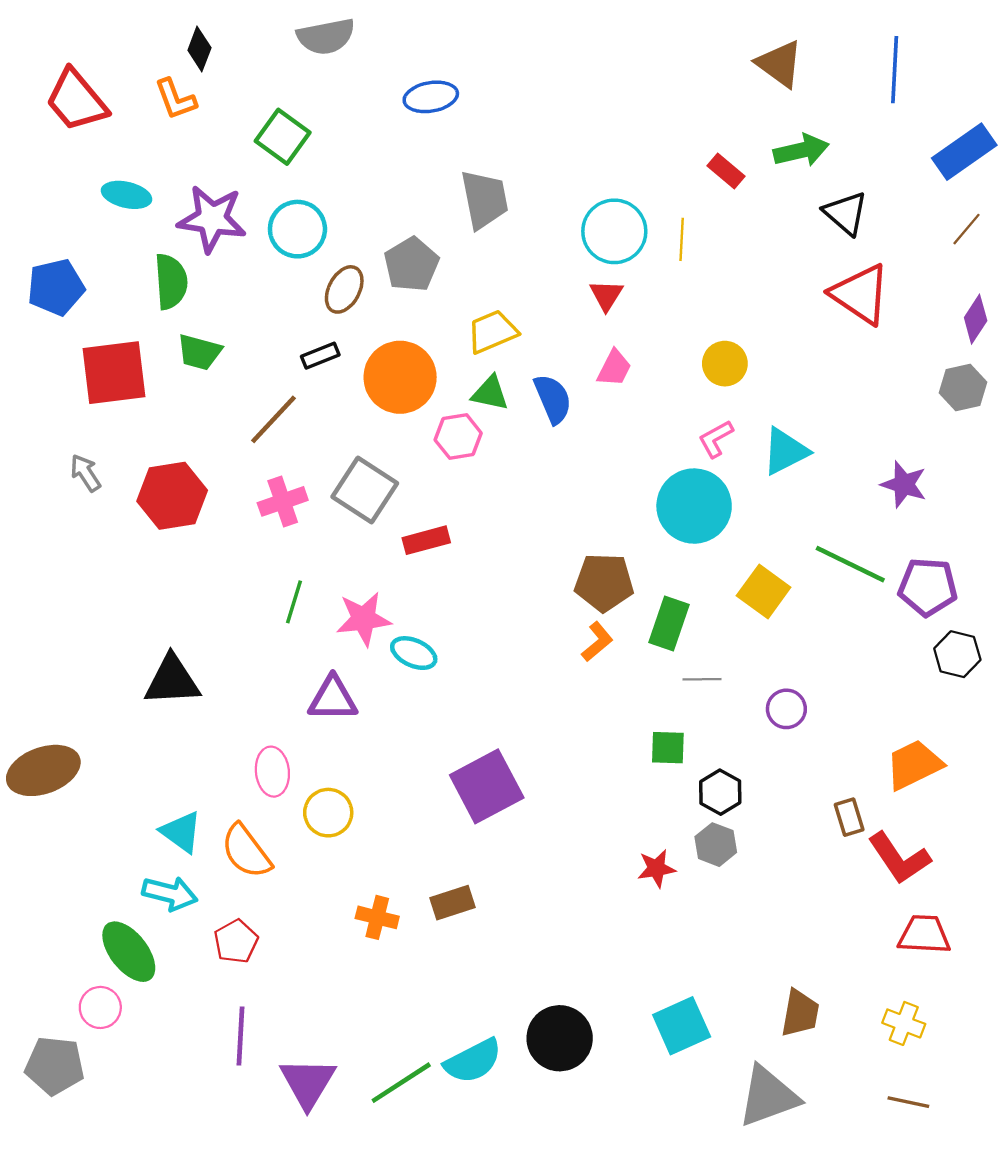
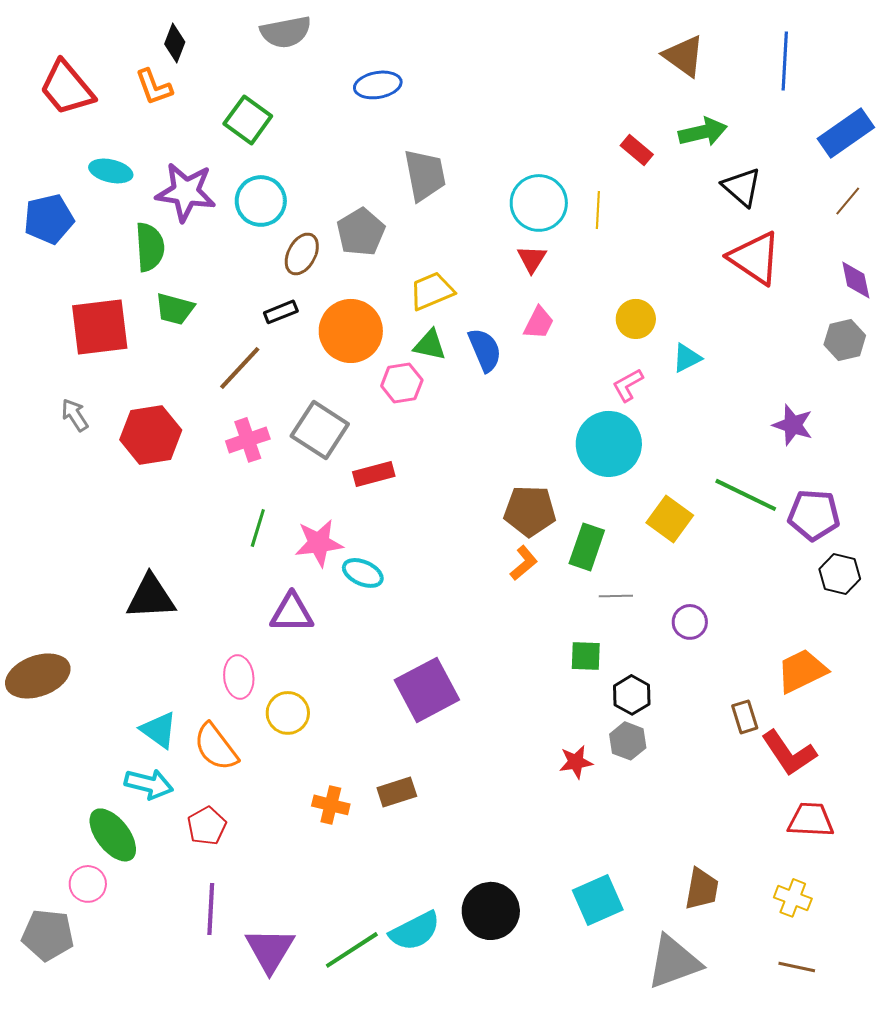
blue pentagon: (56, 287) -> (49, 219), moved
purple diamond: (976, 319) -> (856, 280), turned -45
cyan triangle: (785, 451) -> (687, 358), moved, size x0.7

